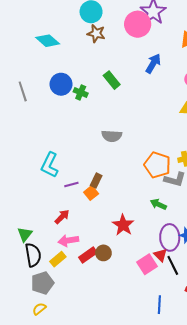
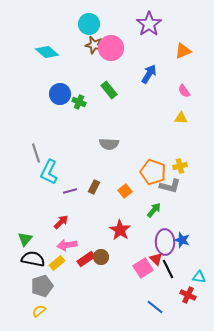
pink circle: (138, 24) -> (111, 48), moved
gray line: (23, 91) -> (36, 153), moved
orange square: (91, 193) -> (125, 191), moved
green arrow: (158, 204) -> (154, 210), turned 105
black semicircle: (33, 255) -> (33, 259), turned -70
blue line: (159, 305) -> (155, 307), turned -54

